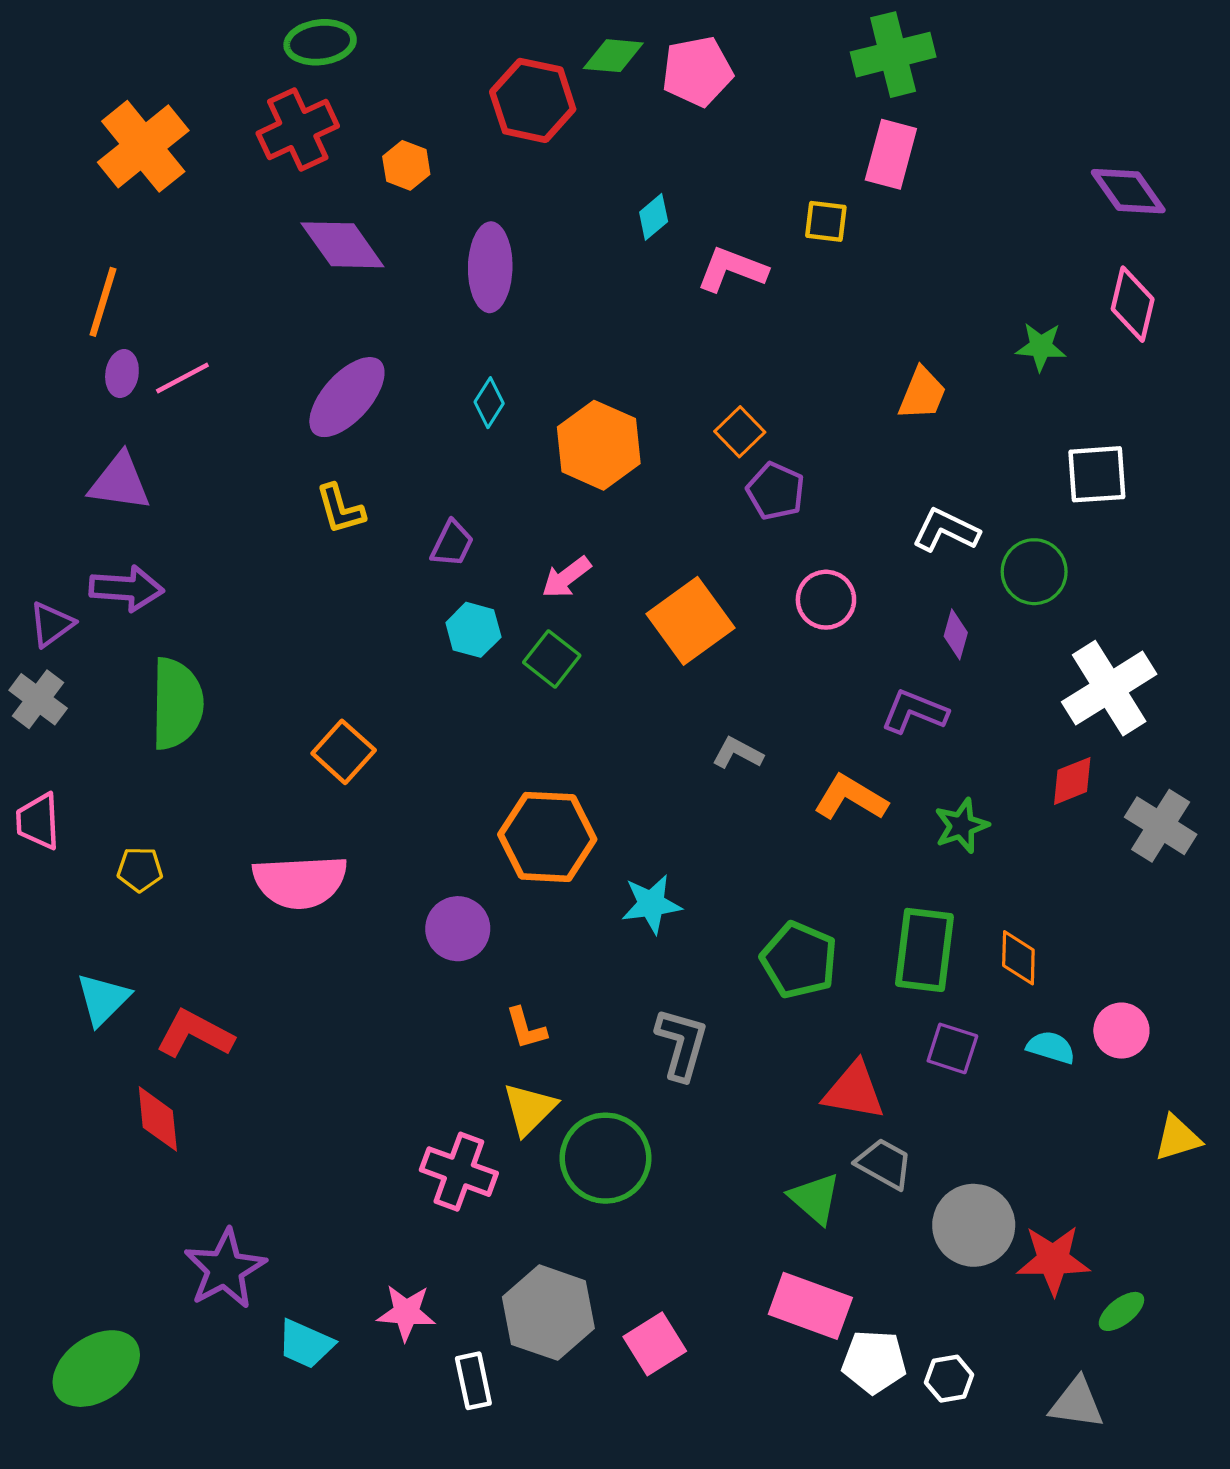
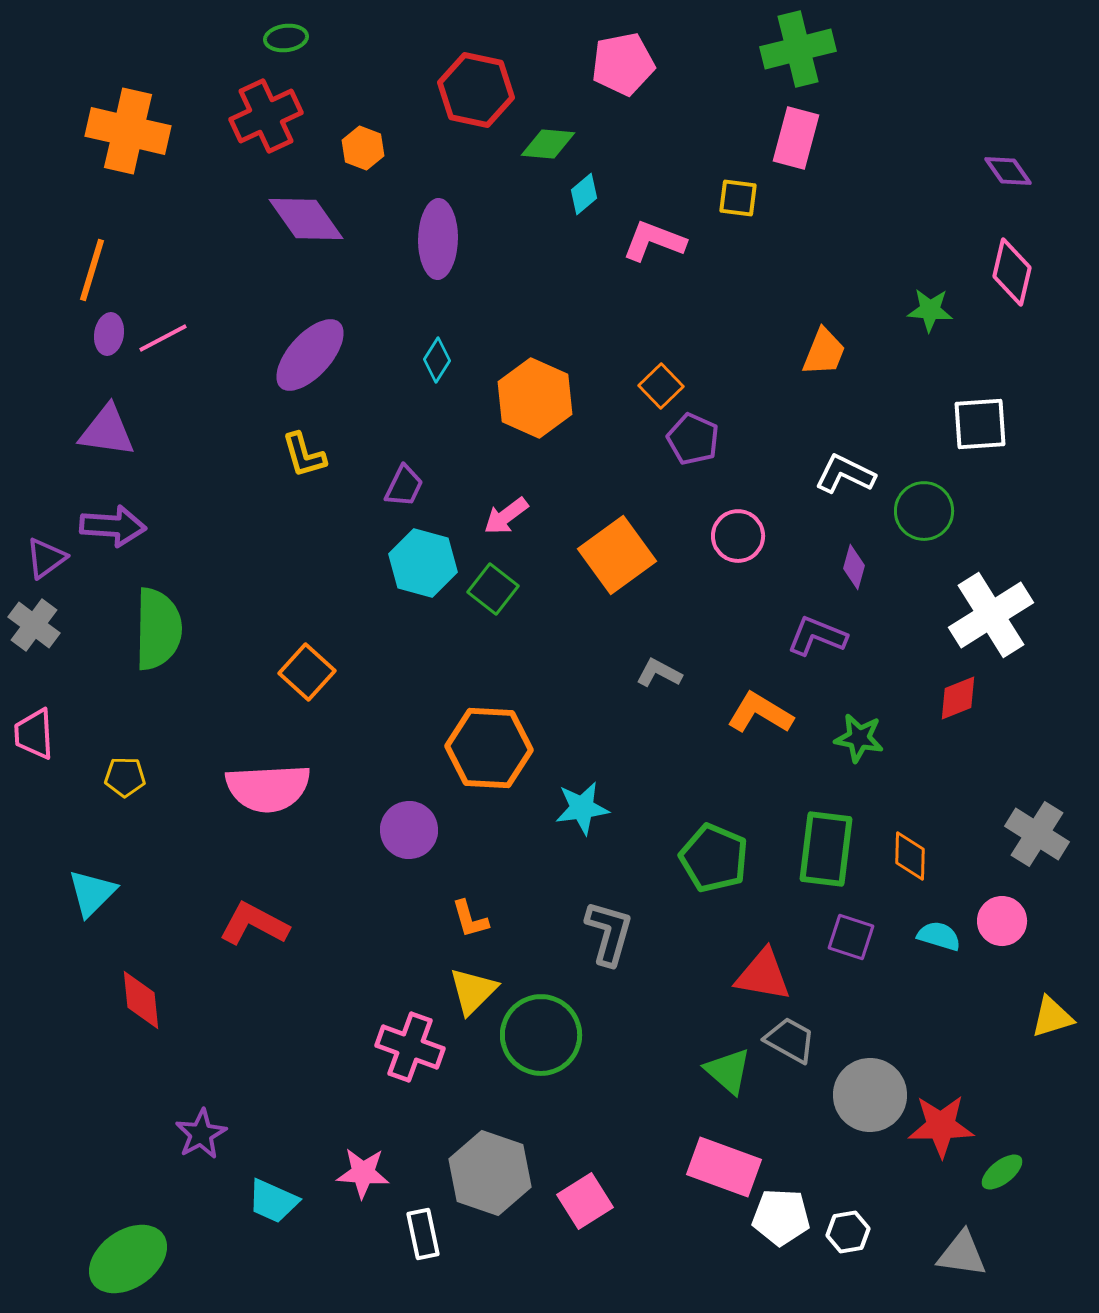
green ellipse: (320, 42) -> (286, 38), size x0.7
green diamond: (613, 56) -> (548, 144), moved
orange cross: (143, 146) -> (128, 131), turned -38
purple diamond: (1128, 191) -> (1008, 171), size x0.7
cyan hexagon: (473, 630) -> (423, 563), size x1.4
green star: (961, 826) -> (859, 738), turned 30
gray cross: (1161, 826) -> (1037, 834), moved
red L-shape: (195, 1034) -> (254, 924), moved
purple star: (225, 1269) -> (201, 1134), size x0.7
green ellipse: (96, 1369) -> (128, 1259), moved

